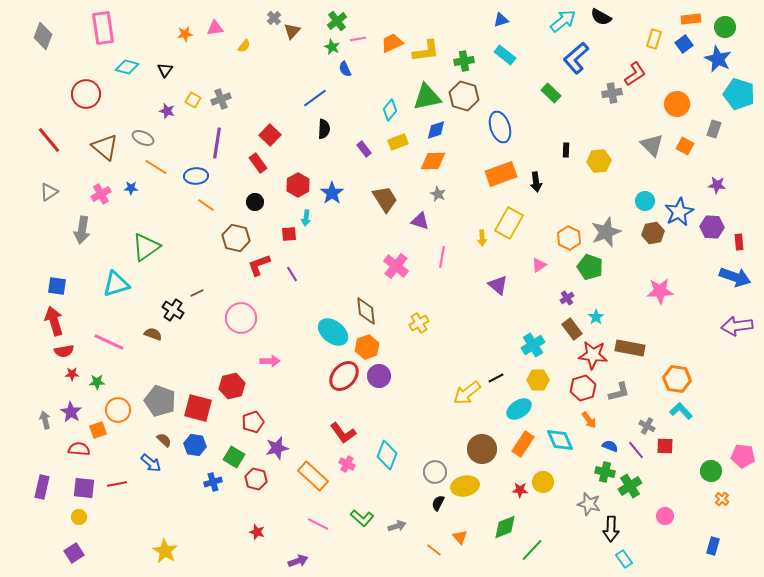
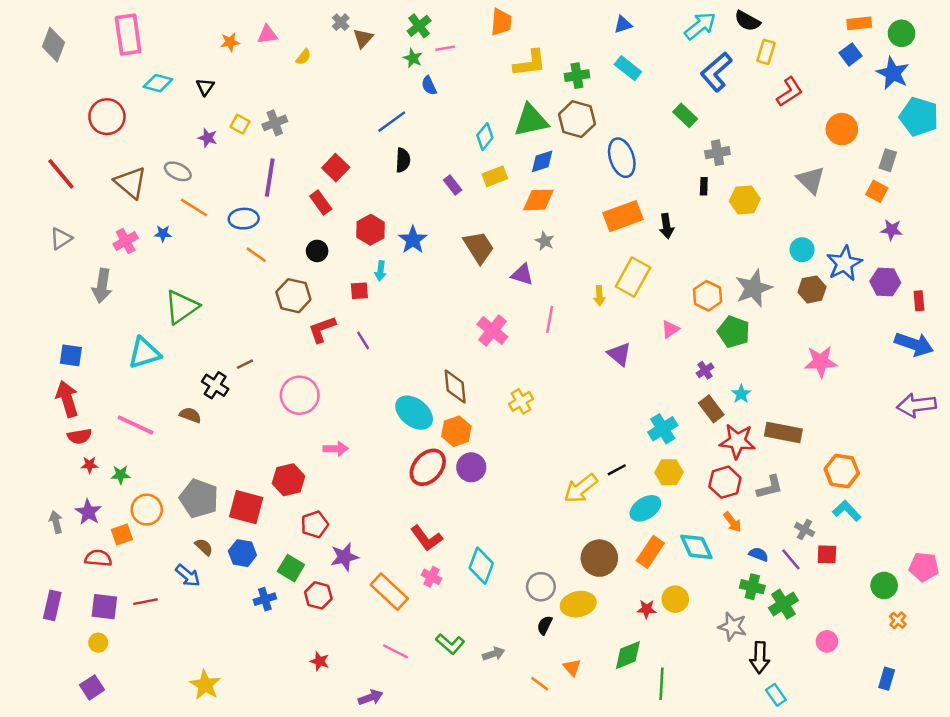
yellow rectangle: (654, 39) -> (766, 52), moved
orange trapezoid: (392, 43) -> (501, 22), moved, turned 120
gray cross: (612, 93) -> (717, 153), moved
orange square: (685, 146) -> (877, 191), moved
green line: (532, 550) -> (662, 684), turned -40

